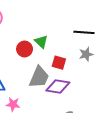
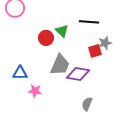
black line: (84, 32) -> (89, 22), moved
red square: (59, 63) -> (95, 51), moved, turned -32

